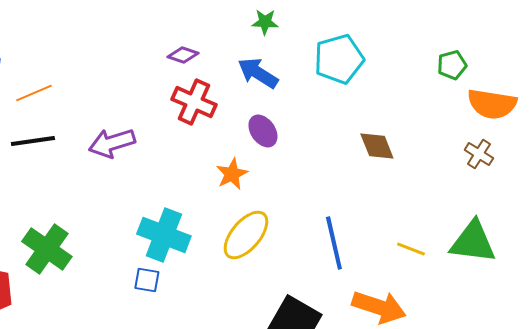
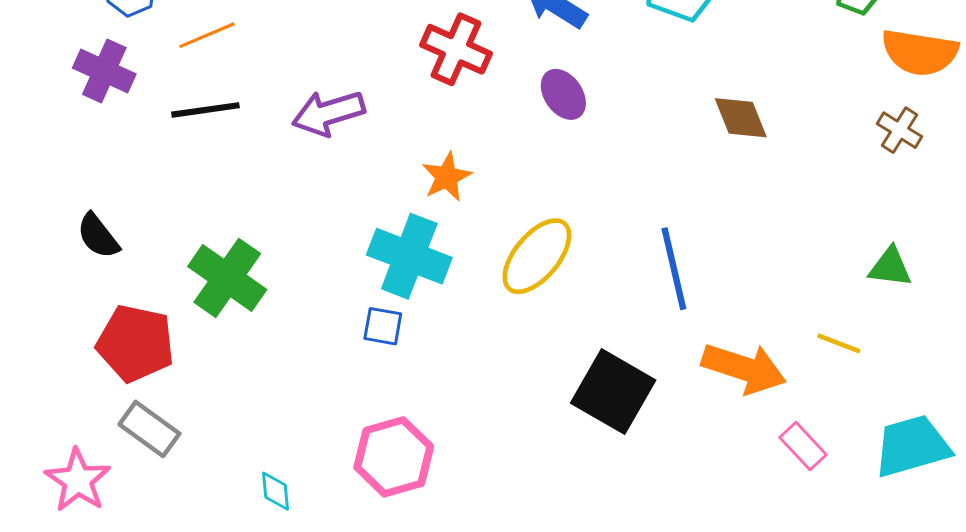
orange star: (232, 174) -> (447, 177), moved
green triangle: (473, 242) -> (890, 267), size x0.6
yellow line: (411, 249) -> (839, 343), moved

